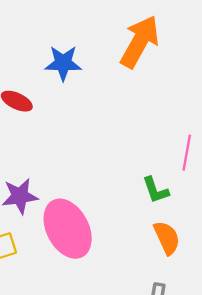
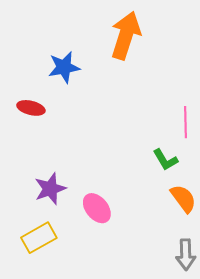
pink ellipse: (68, 229) -> (97, 208), size x0.6

